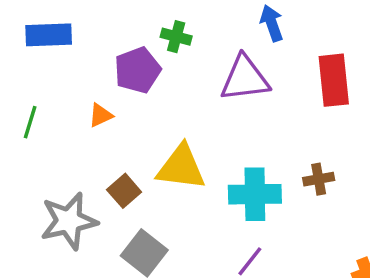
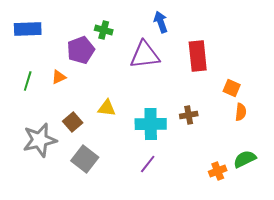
green line: (30, 122) -> (28, 81), moved
yellow triangle: (181, 167) -> (107, 108), size x0.6

